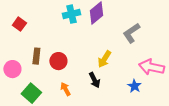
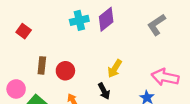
gray L-shape: (131, 33) -> (157, 25), moved
pink circle: (12, 69) -> (16, 89), moved

